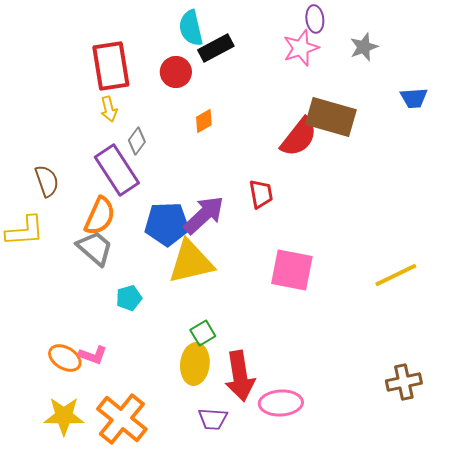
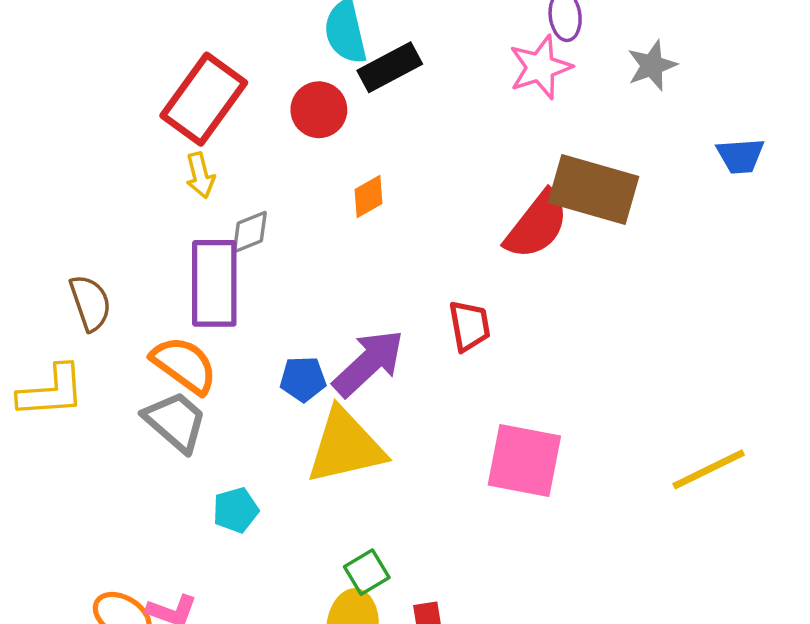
red rectangle: (111, 66) -> (204, 99), turned 45
gray diamond: (137, 141) -> (250, 232), turned 32
purple rectangle: (117, 170) -> (214, 283), turned 33
orange semicircle: (100, 216) -> (184, 365), turned -78
blue pentagon: (167, 224) -> (303, 379), size x0.6

